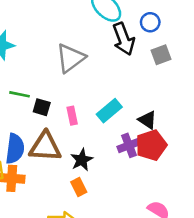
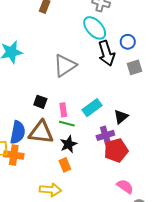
green line: (20, 94) -> (67, 124), moved
black triangle: (147, 120) -> (121, 117), turned 42
red pentagon: (151, 145) -> (116, 150), moved

